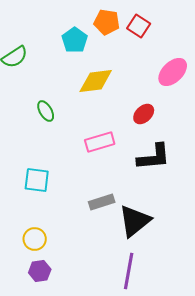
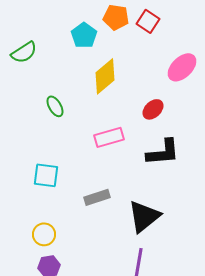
yellow diamond: (96, 81) -> (105, 76), turned -33
gray rectangle: (102, 202) -> (97, 197), moved

